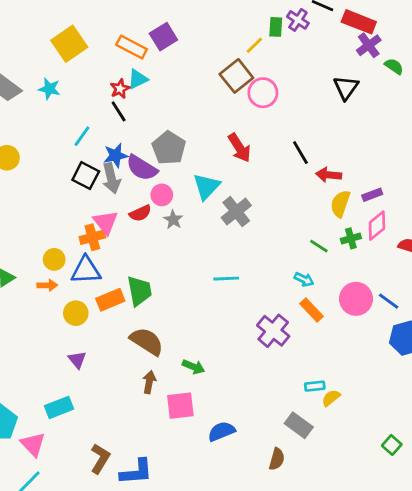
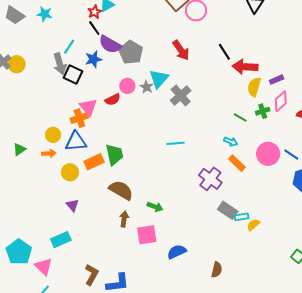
purple semicircle: (142, 168) -> (110, 44), moved
red arrow: (329, 175) -> (245, 67), size x1.4
gray arrow: (111, 178) -> (60, 64), moved
gray star: (173, 220) -> (147, 87), moved
gray rectangle: (299, 425) -> (228, 210), moved

